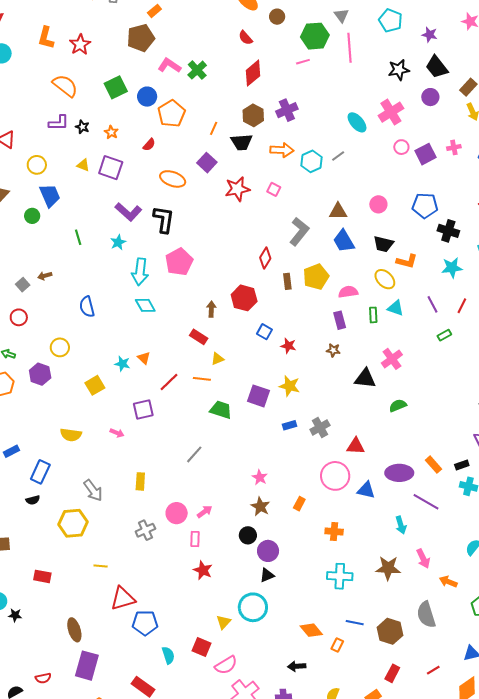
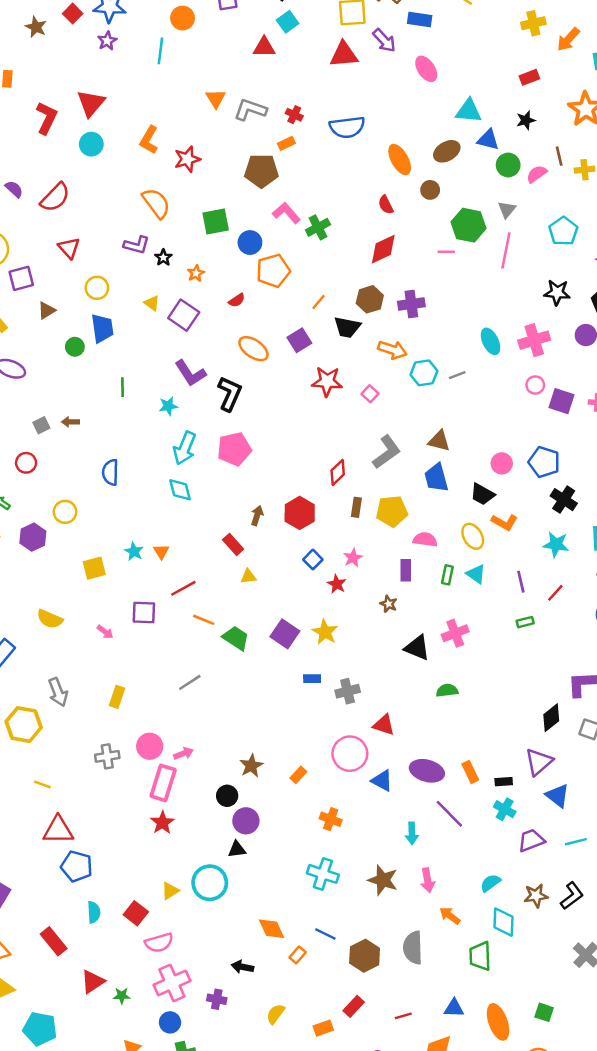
purple square: (426, 154) -> (562, 401), turned 30
pink circle: (378, 204) -> (502, 463), moved
orange line: (202, 379) -> (204, 620), moved
pink star: (260, 477) -> (353, 558), moved
pink rectangle: (195, 539) -> (163, 783), size x1.8

